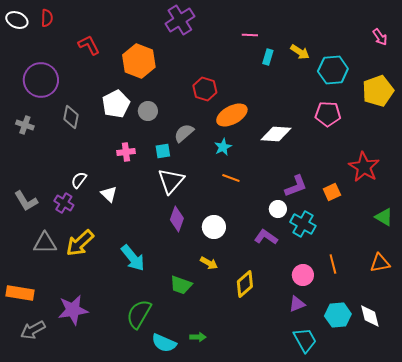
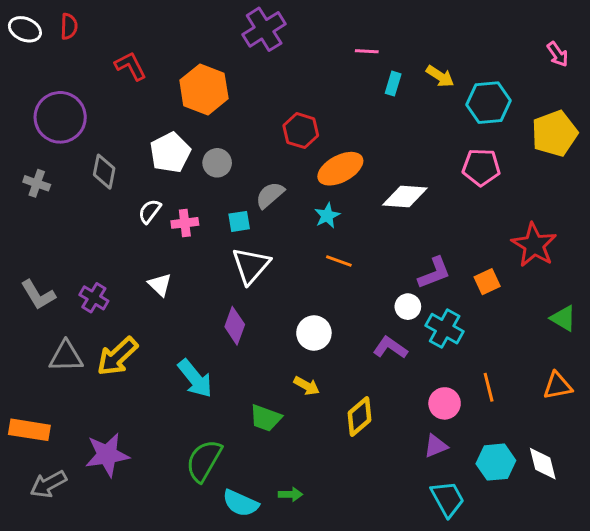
white semicircle: (79, 180) -> (150, 211), moved
purple diamond: (177, 219) -> (235, 326), moved

